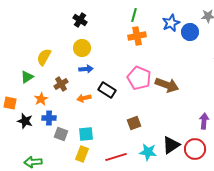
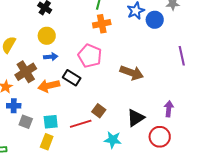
pink pentagon: (139, 78) -> (90, 56), moved
brown cross: (61, 84) -> (26, 72), size x1.5
orange arrow: (84, 98) -> (49, 86), size x1.5
brown square: (134, 123) -> (99, 111), turned -32
black triangle: (171, 145) -> (136, 118), moved
red line: (116, 157) -> (81, 124), moved

